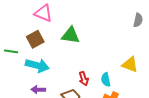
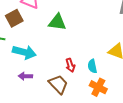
brown square: (35, 39) -> (14, 18), moved

